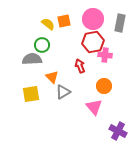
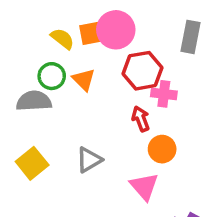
pink circle: (93, 19) -> (116, 30), moved
red arrow: (80, 66) -> (141, 119), moved
orange triangle: (52, 77) -> (84, 80), moved
yellow square: (31, 94) -> (32, 163), turned -30

